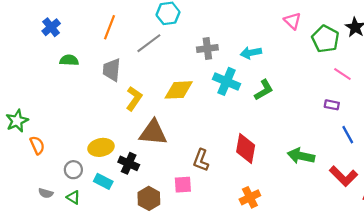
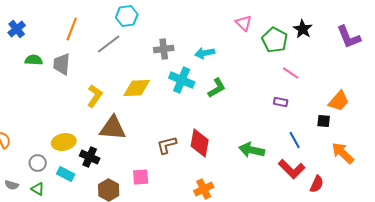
gray trapezoid: (112, 70) -> (62, 64), moved
blue line: (348, 135) -> (295, 140), moved
brown L-shape: (201, 160) -> (167, 145), moved, turned 55

